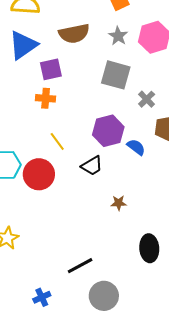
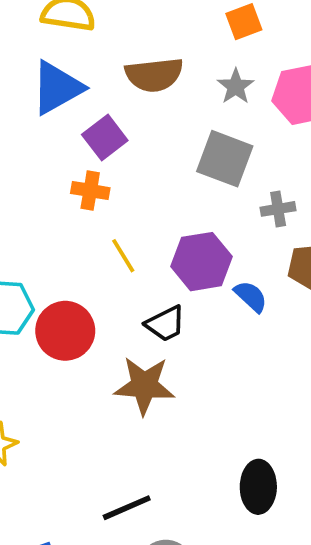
purple square: (51, 69) -> (105, 138), turned -30
gray cross: (147, 99) -> (278, 209), turned 30
yellow line: (57, 141) -> (123, 256), moved
brown star: (119, 203) -> (144, 385), moved, size x2.0

